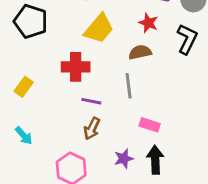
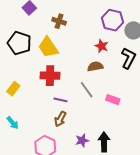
yellow trapezoid: (99, 29) -> (48, 47), moved, turned 105
gray line: (129, 86) -> (87, 90), turned -30
pink rectangle: (150, 125) -> (113, 100), moved

